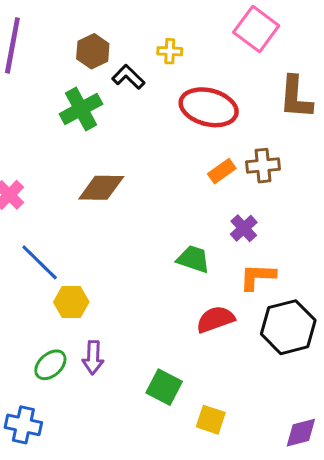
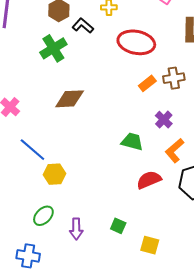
orange L-shape: (257, 277) -> (175, 151), turned -40
purple arrow: (93, 358) -> (76, 229), moved
green square: (164, 387) -> (118, 226), size x0.7

